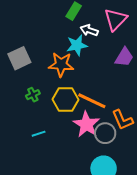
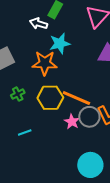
white arrow: (89, 30) -> (39, 24), moved
pink star: (86, 124) -> (72, 122), size x0.6
gray circle: (105, 133) -> (89, 117), moved

